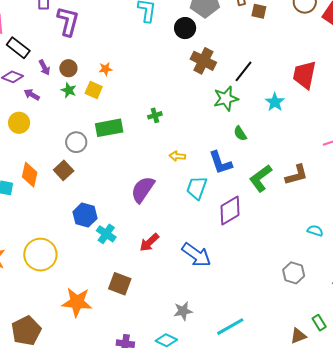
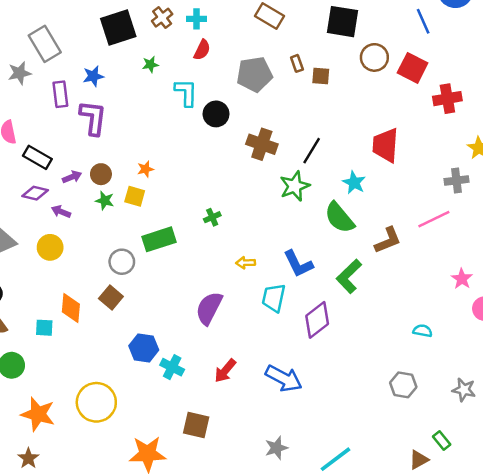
black circle: (185, 28) -> (216, 114), moved
purple arrow: (44, 67) -> (72, 177), turned -77
green semicircle: (240, 133) -> (339, 218), moved, size x1.8
brown L-shape: (297, 175) -> (388, 240), moved

